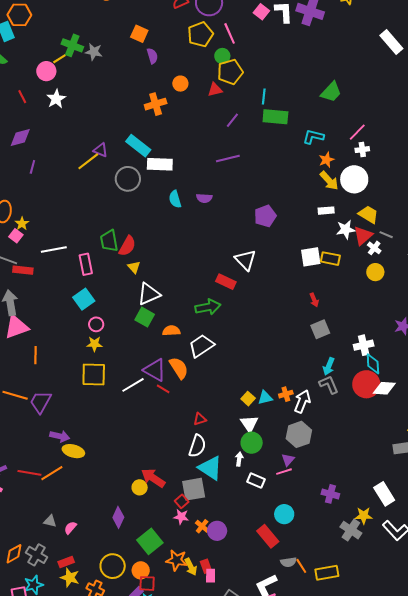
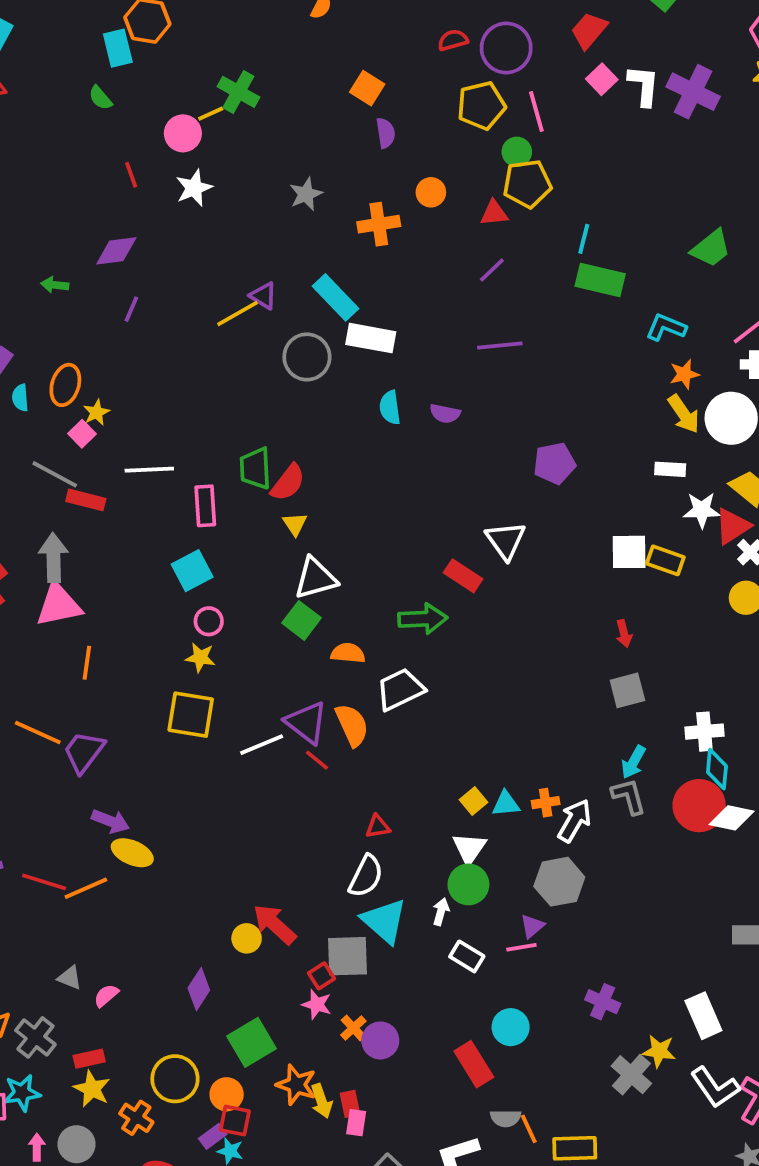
gray star: (94, 52) -> (306, 194), moved, turned 30
purple line: (232, 120) -> (492, 270), moved

